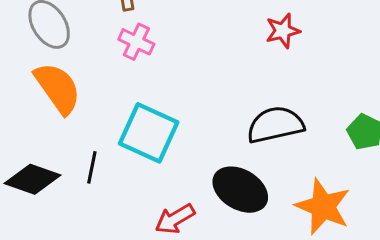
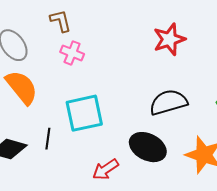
red star: (283, 31) -> (169, 39), size x1.4
cyan square: (149, 133) -> (84, 113), turned -33

